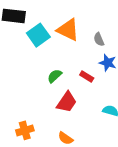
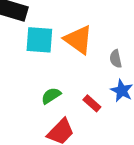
cyan square: (38, 35) -> (39, 40), turned 30

